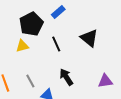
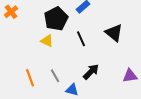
yellow triangle: (22, 46) -> (47, 41), turned 40
black arrow: (66, 77) -> (91, 72), turned 78

